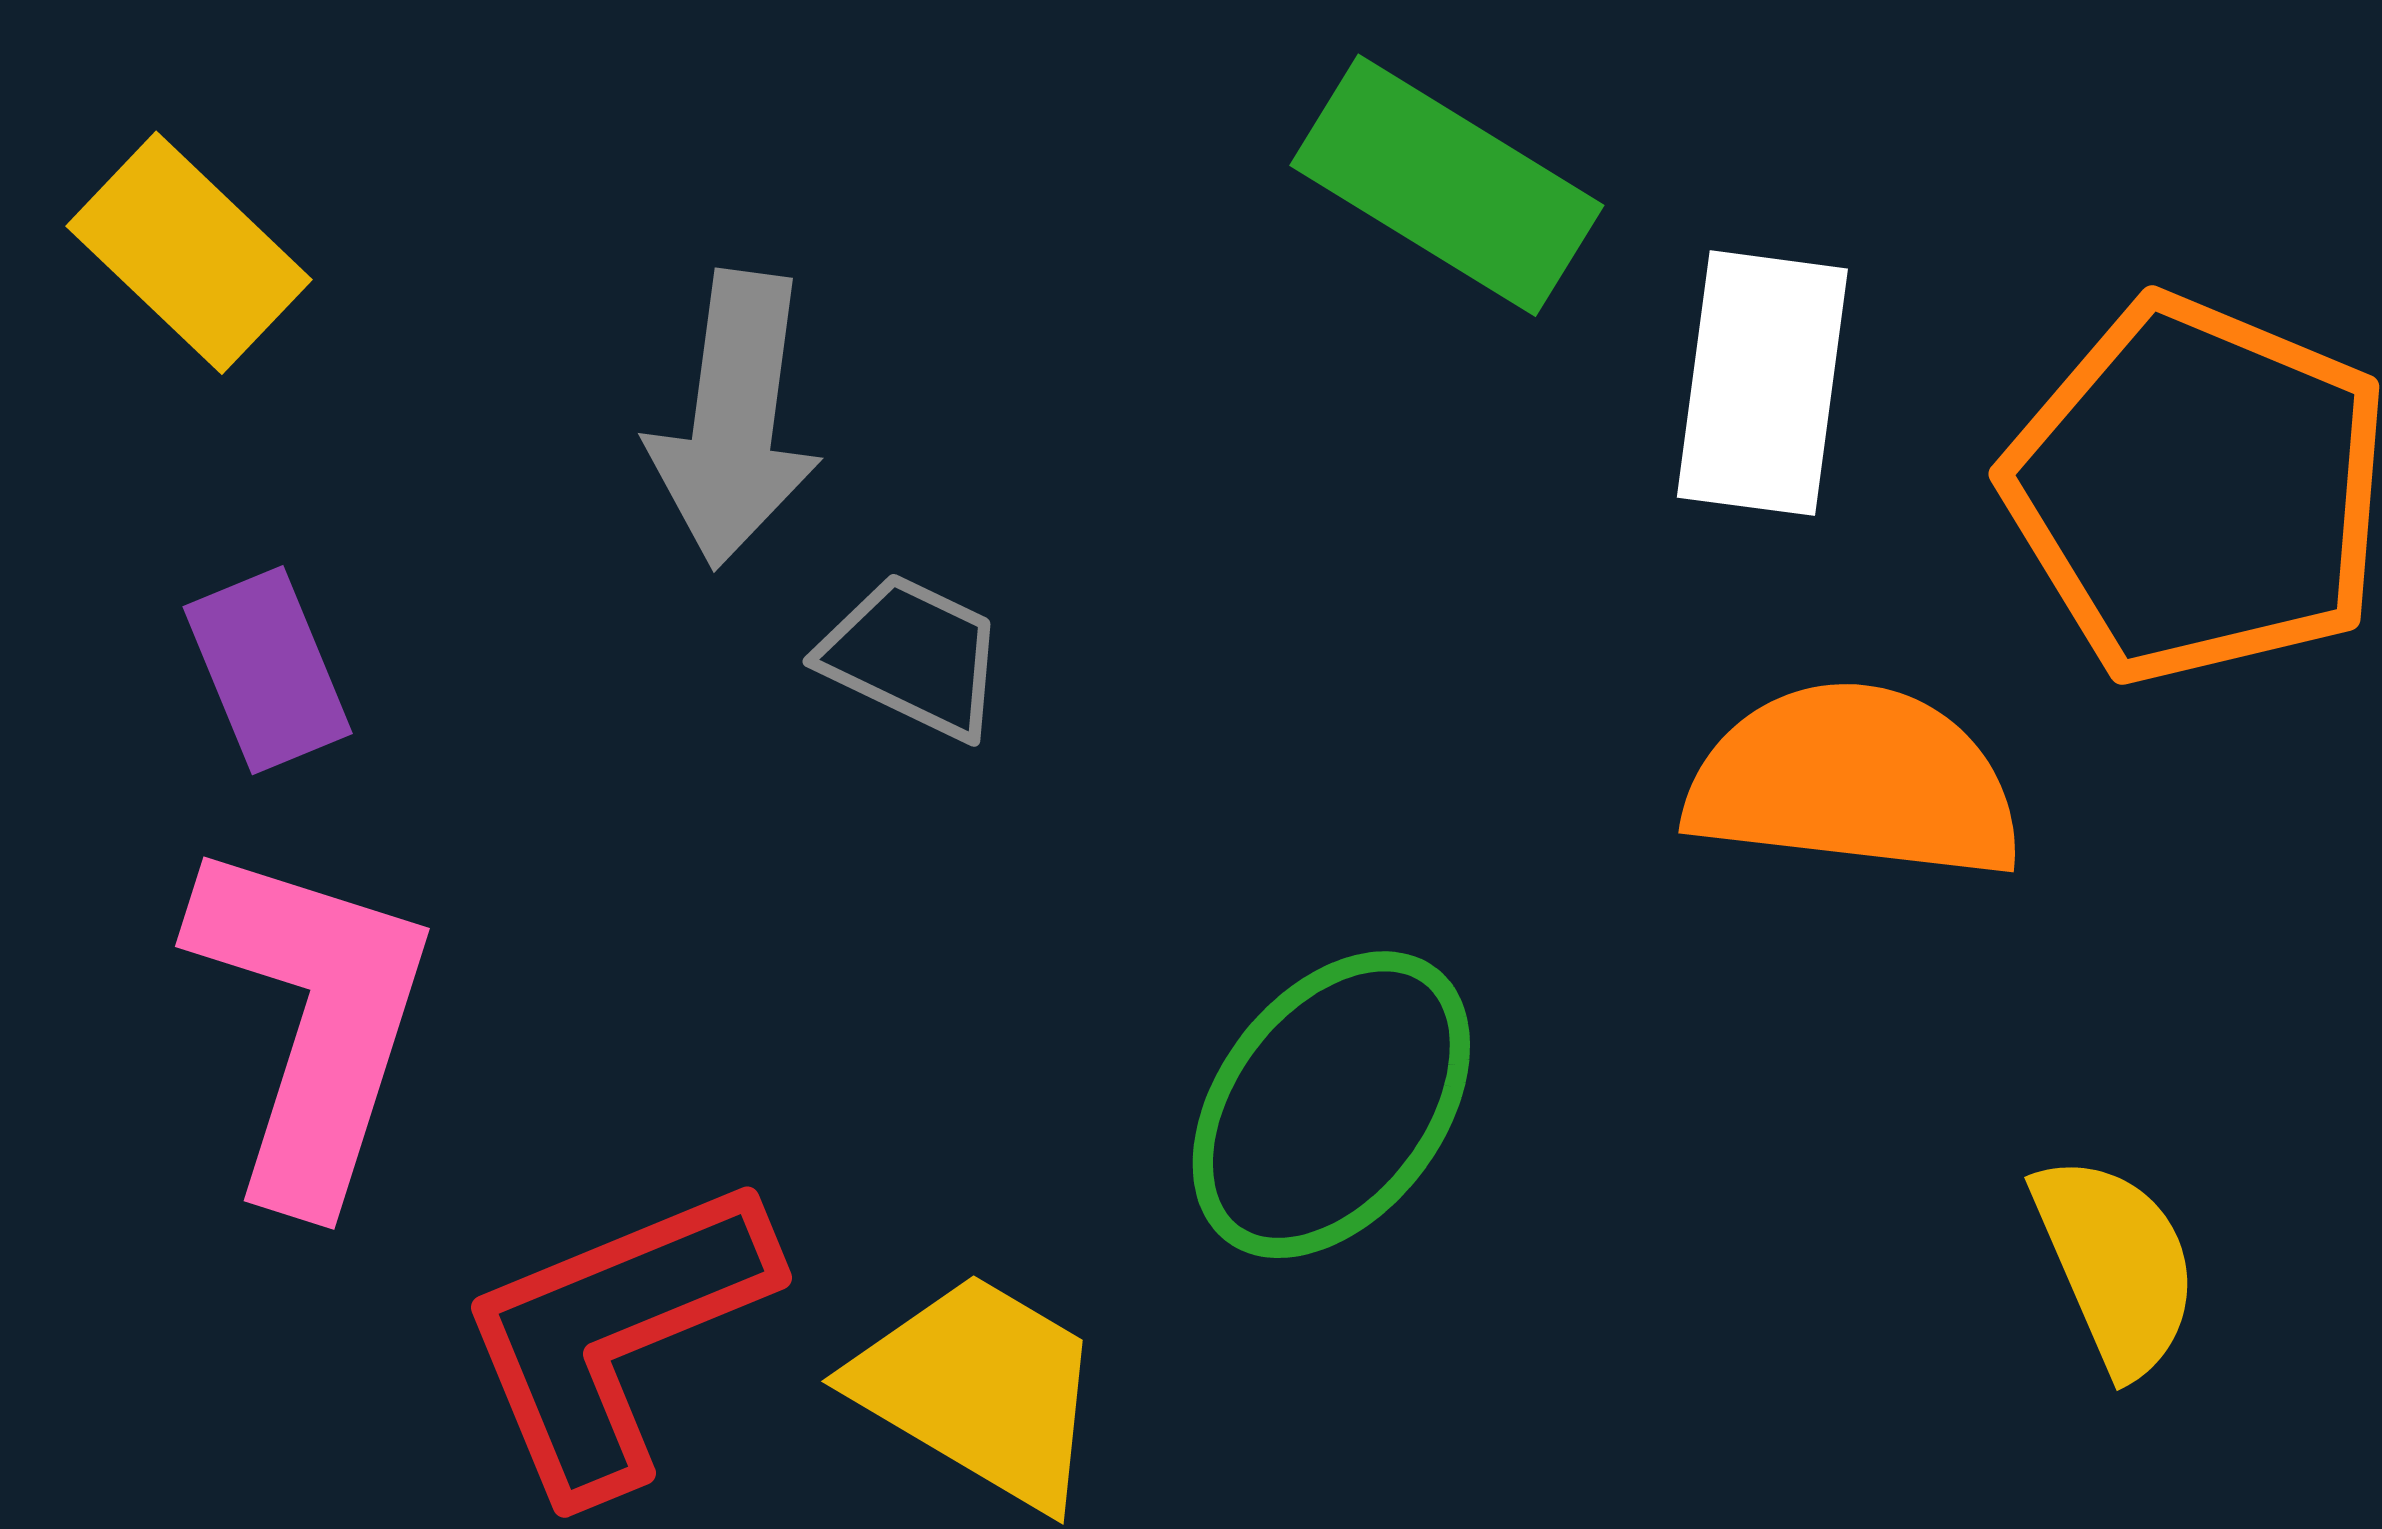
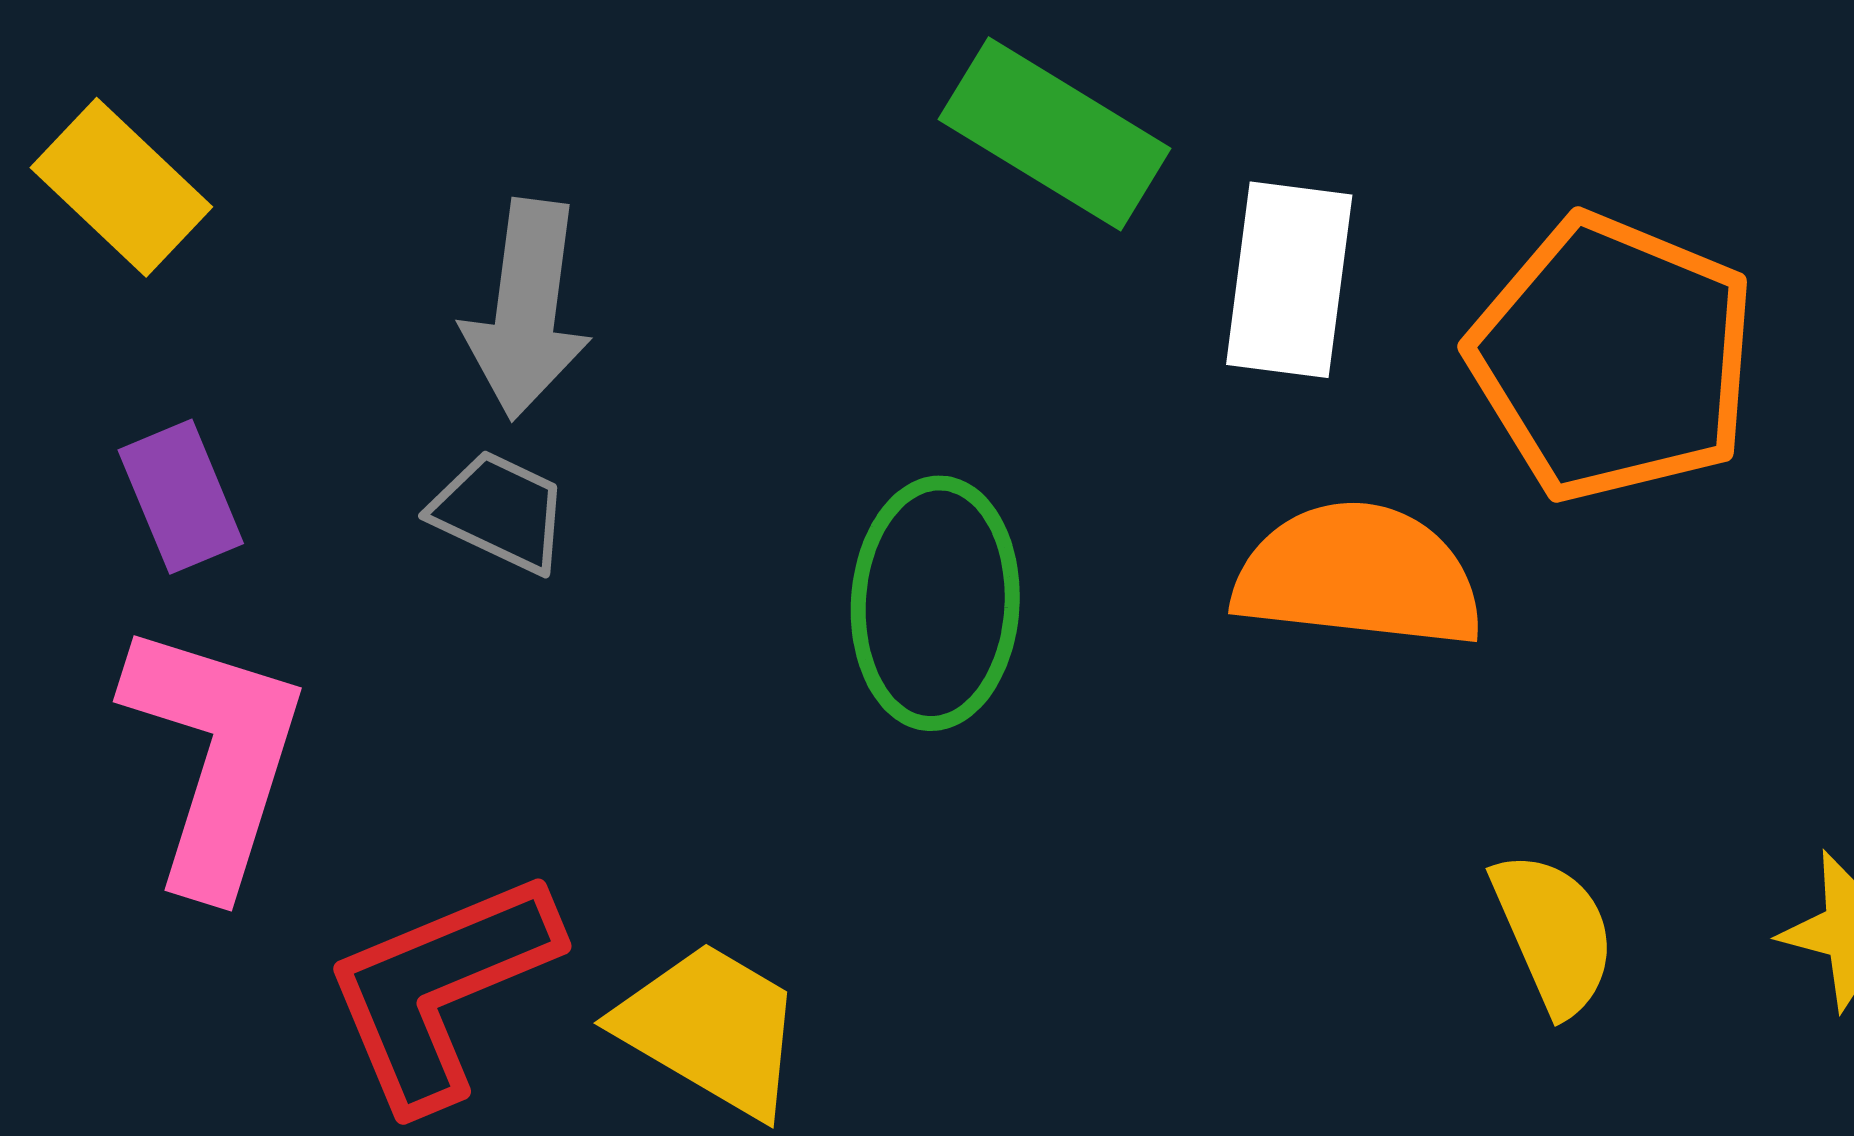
gray trapezoid: (913, 656) -> (500, 512), moved
green ellipse: (1331, 1105) -> (935, 603), moved, turned -34

